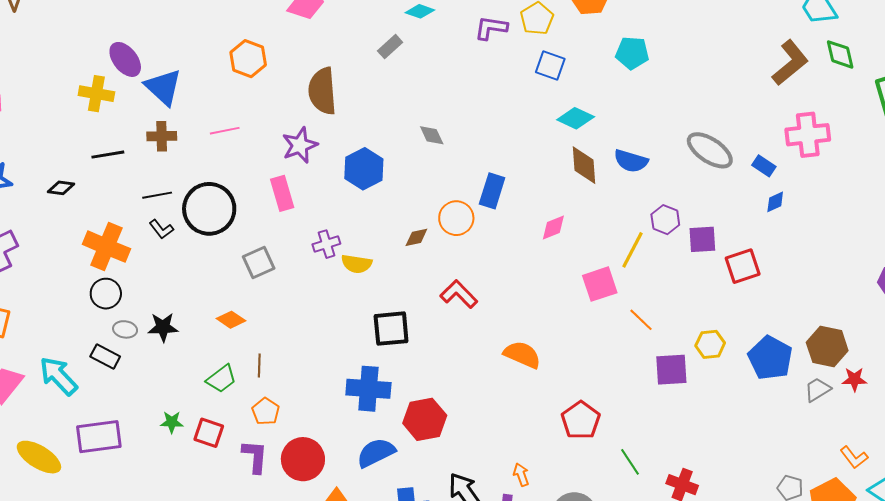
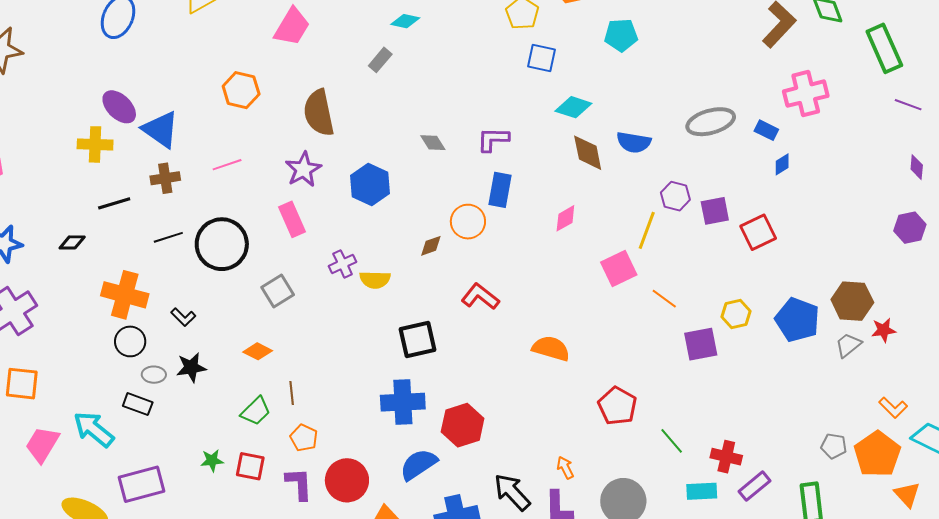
purple L-shape: (491, 28) -> (493, 139), moved
gray ellipse: (710, 150) -> (711, 122), turned -42
black L-shape: (161, 229) -> (183, 317), moved

